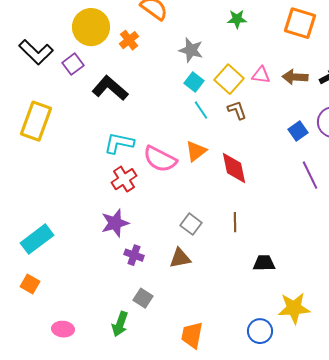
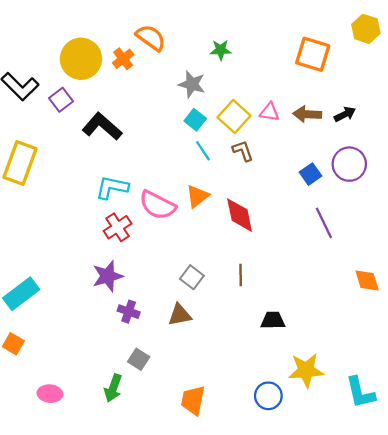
green star: (237, 19) -> (221, 50), moved
orange cross: (129, 40) -> (123, 59), moved

